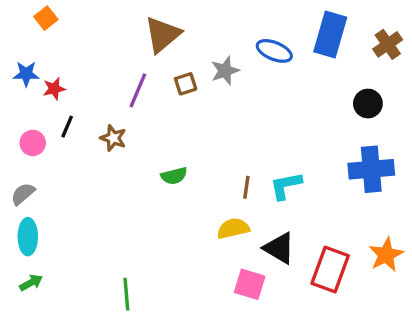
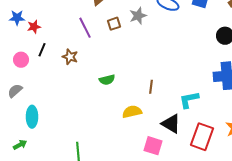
purple line: (138, 90) -> (85, 28), turned -50
cyan L-shape: (286, 186) -> (189, 100), moved
yellow semicircle: (233, 228) -> (132, 112), moved
cyan ellipse: (28, 237) -> (32, 117), moved

